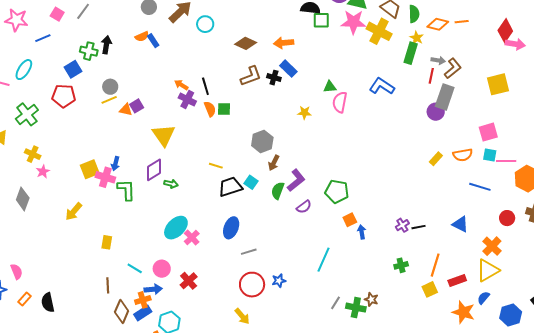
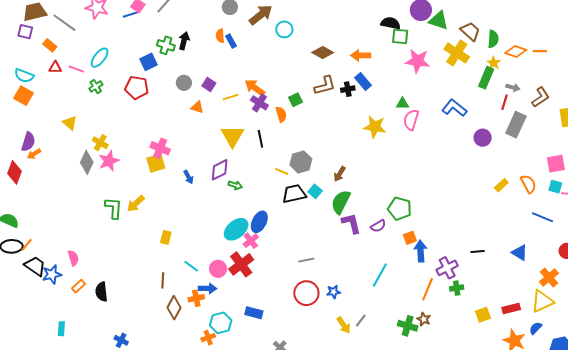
pink star: (353, 22) -> (418, 61), moved
orange semicircle: (142, 36) -> (220, 36), turned 104
blue line: (43, 38) -> (131, 14), moved
brown L-shape: (453, 68) -> (541, 97), moved
black cross: (274, 78) -> (348, 89), turned -32
orange arrow: (181, 85) -> (255, 88), size x1.5
black line: (205, 86) -> (260, 139), moved
yellow line: (109, 100) -> (231, 97), moved
purple square: (137, 106) -> (209, 84), moved, turned -32
green square: (224, 109) -> (295, 100), moved, turned -32
purple circle: (436, 112) -> (483, 138), moved
yellow star: (304, 113) -> (375, 127), size x1.6
green cross: (27, 114) -> (96, 87), moved, size x0.6
gray hexagon: (262, 141) -> (301, 162), moved
orange semicircle: (463, 155) -> (528, 184), turned -114
blue arrow: (115, 164) -> (188, 177), moved, turned -48
pink star: (43, 171) -> (109, 161), size x1.5
pink cross: (105, 177) -> (160, 148), moved
purple L-shape: (296, 180) -> (351, 223), moved, turned -70
green L-shape: (126, 190) -> (114, 208), moved
green semicircle: (278, 191) -> (341, 202), size x1.4
gray diamond: (23, 199) -> (87, 162), moved
purple semicircle: (304, 207) -> (378, 226), moved
purple cross: (402, 225) -> (447, 268), moved, size x1.5
blue ellipse: (231, 228) -> (259, 222), moved
blue arrow: (362, 232) -> (421, 251), size x1.5
orange line: (435, 265) -> (428, 289), moved
red cross: (189, 281) -> (241, 264), moved, size x1.4
gray line: (335, 303) -> (361, 321), moved
blue rectangle: (143, 313) -> (254, 313), moved, turned 42
yellow arrow: (242, 316) -> (344, 325), moved

